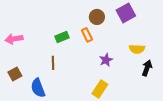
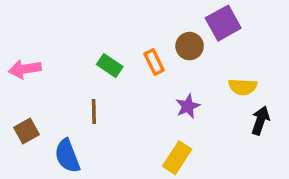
brown circle: (97, 17) -> (190, 46), moved
green rectangle: (62, 37) -> (110, 66), turned 56

